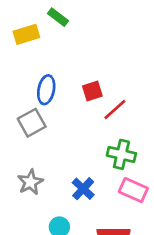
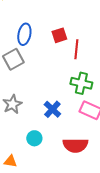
red line: (115, 110) -> (76, 49), turned -42

